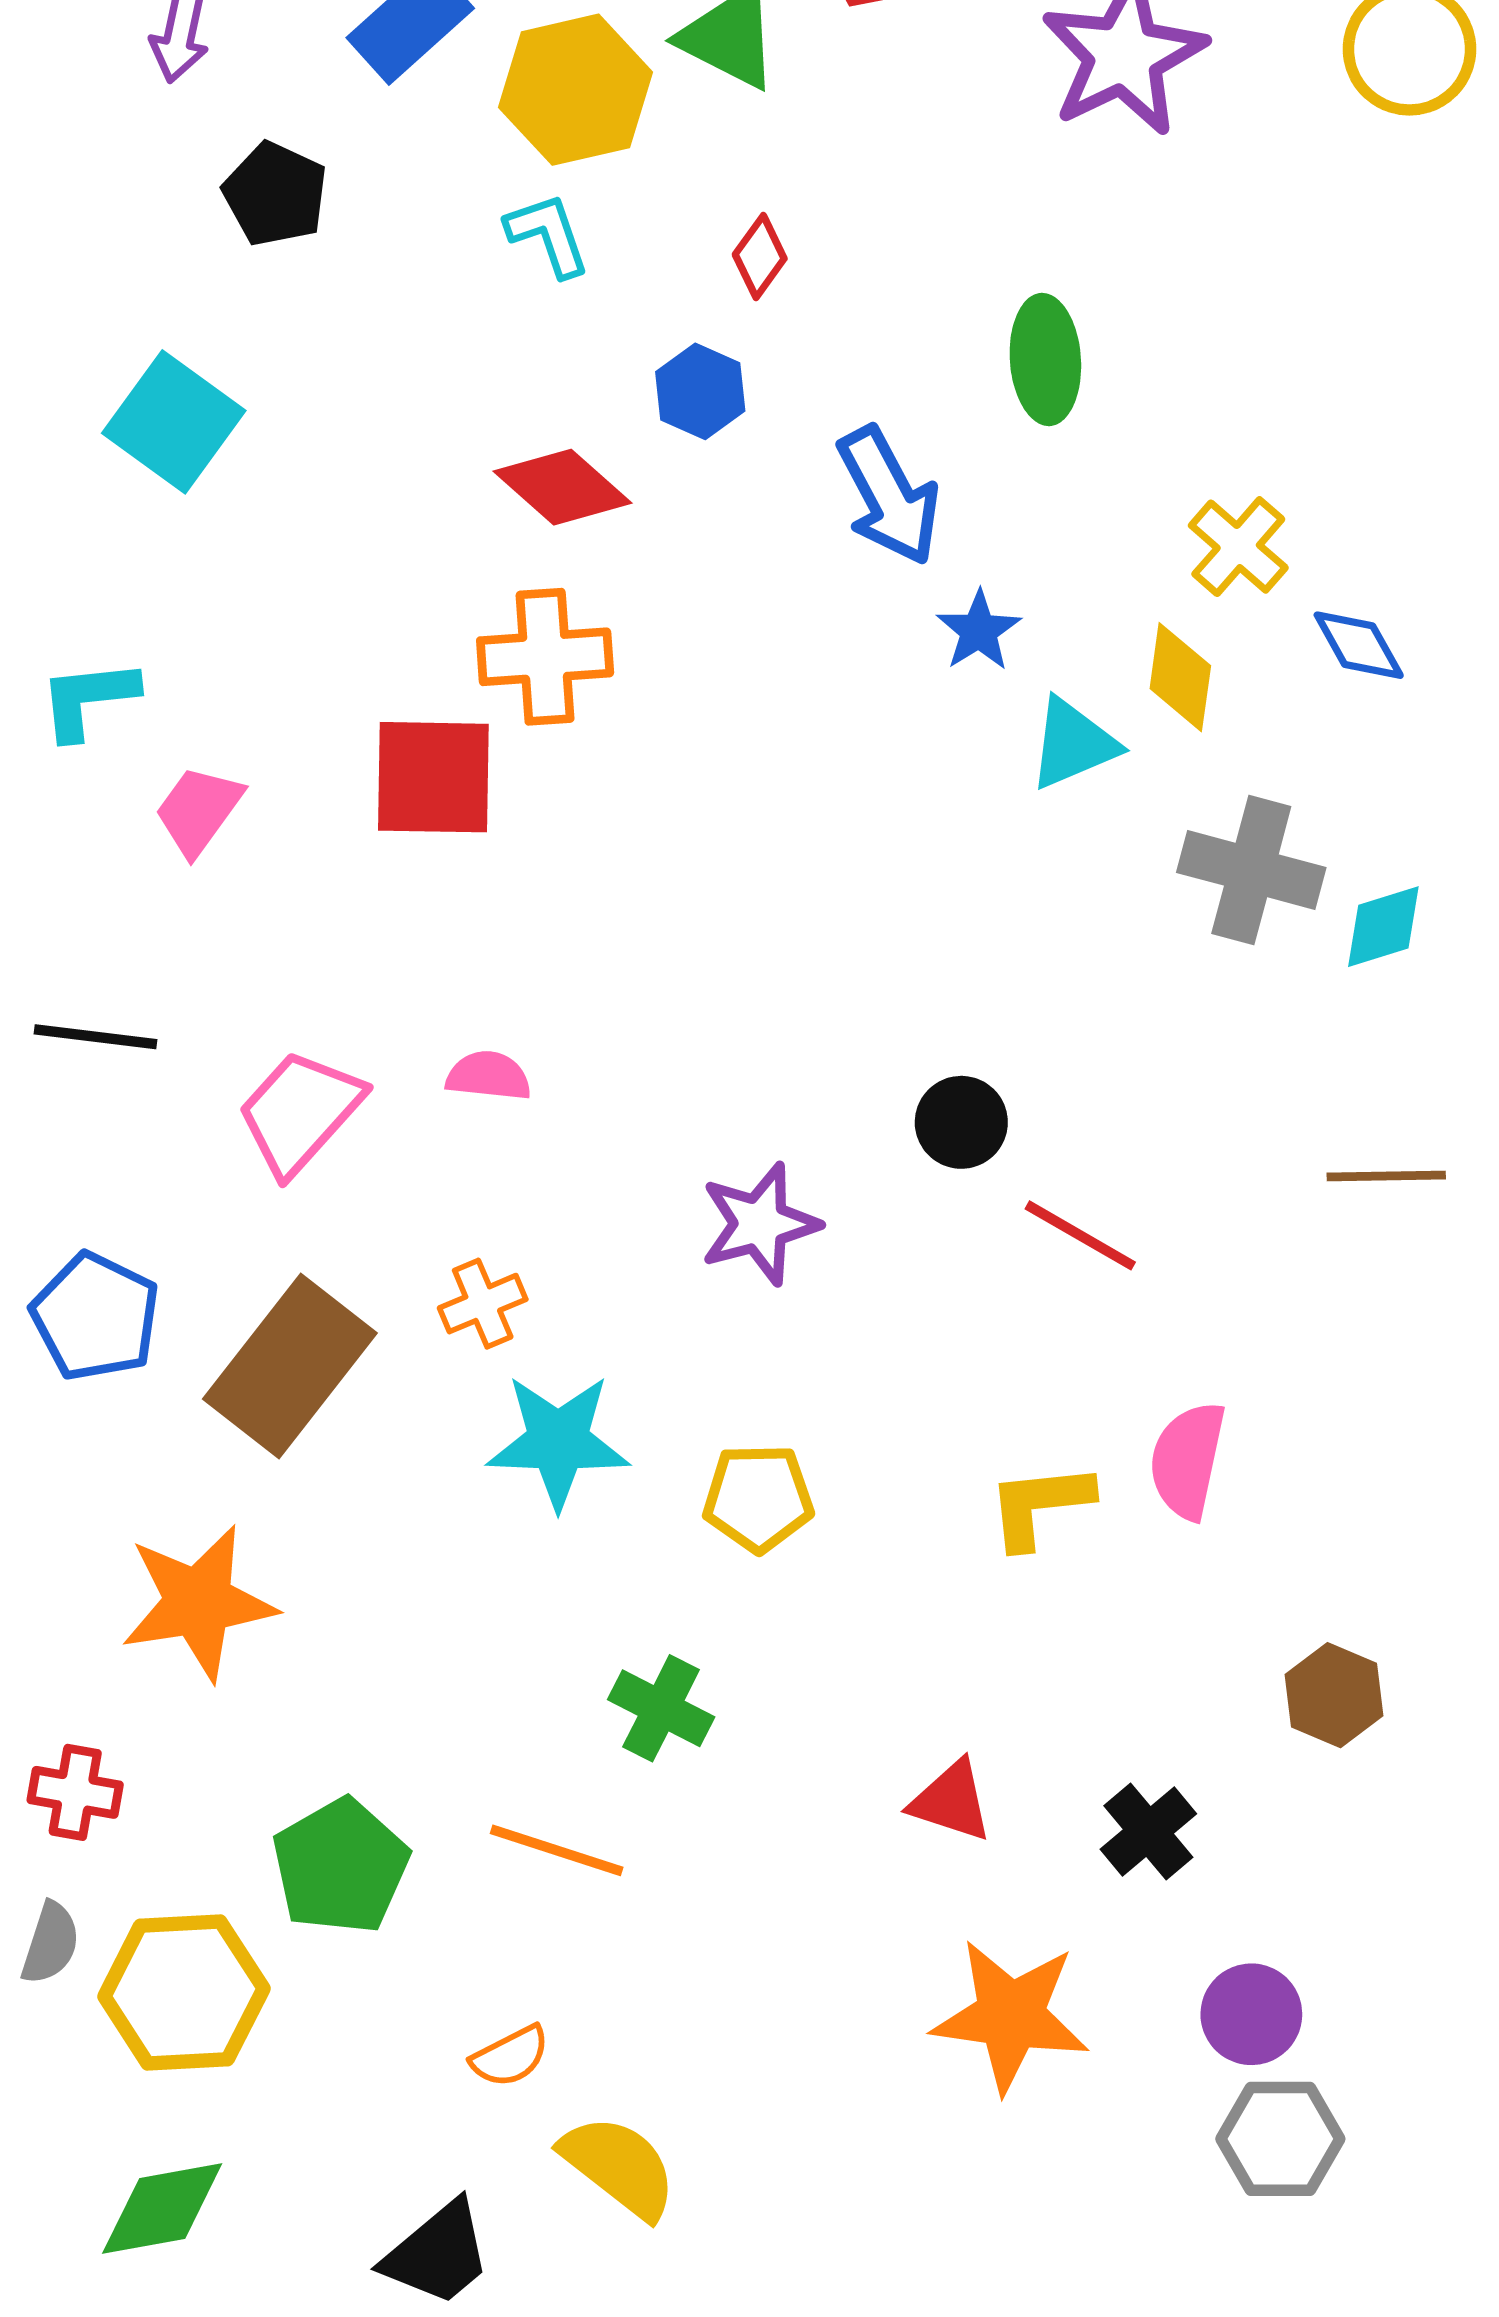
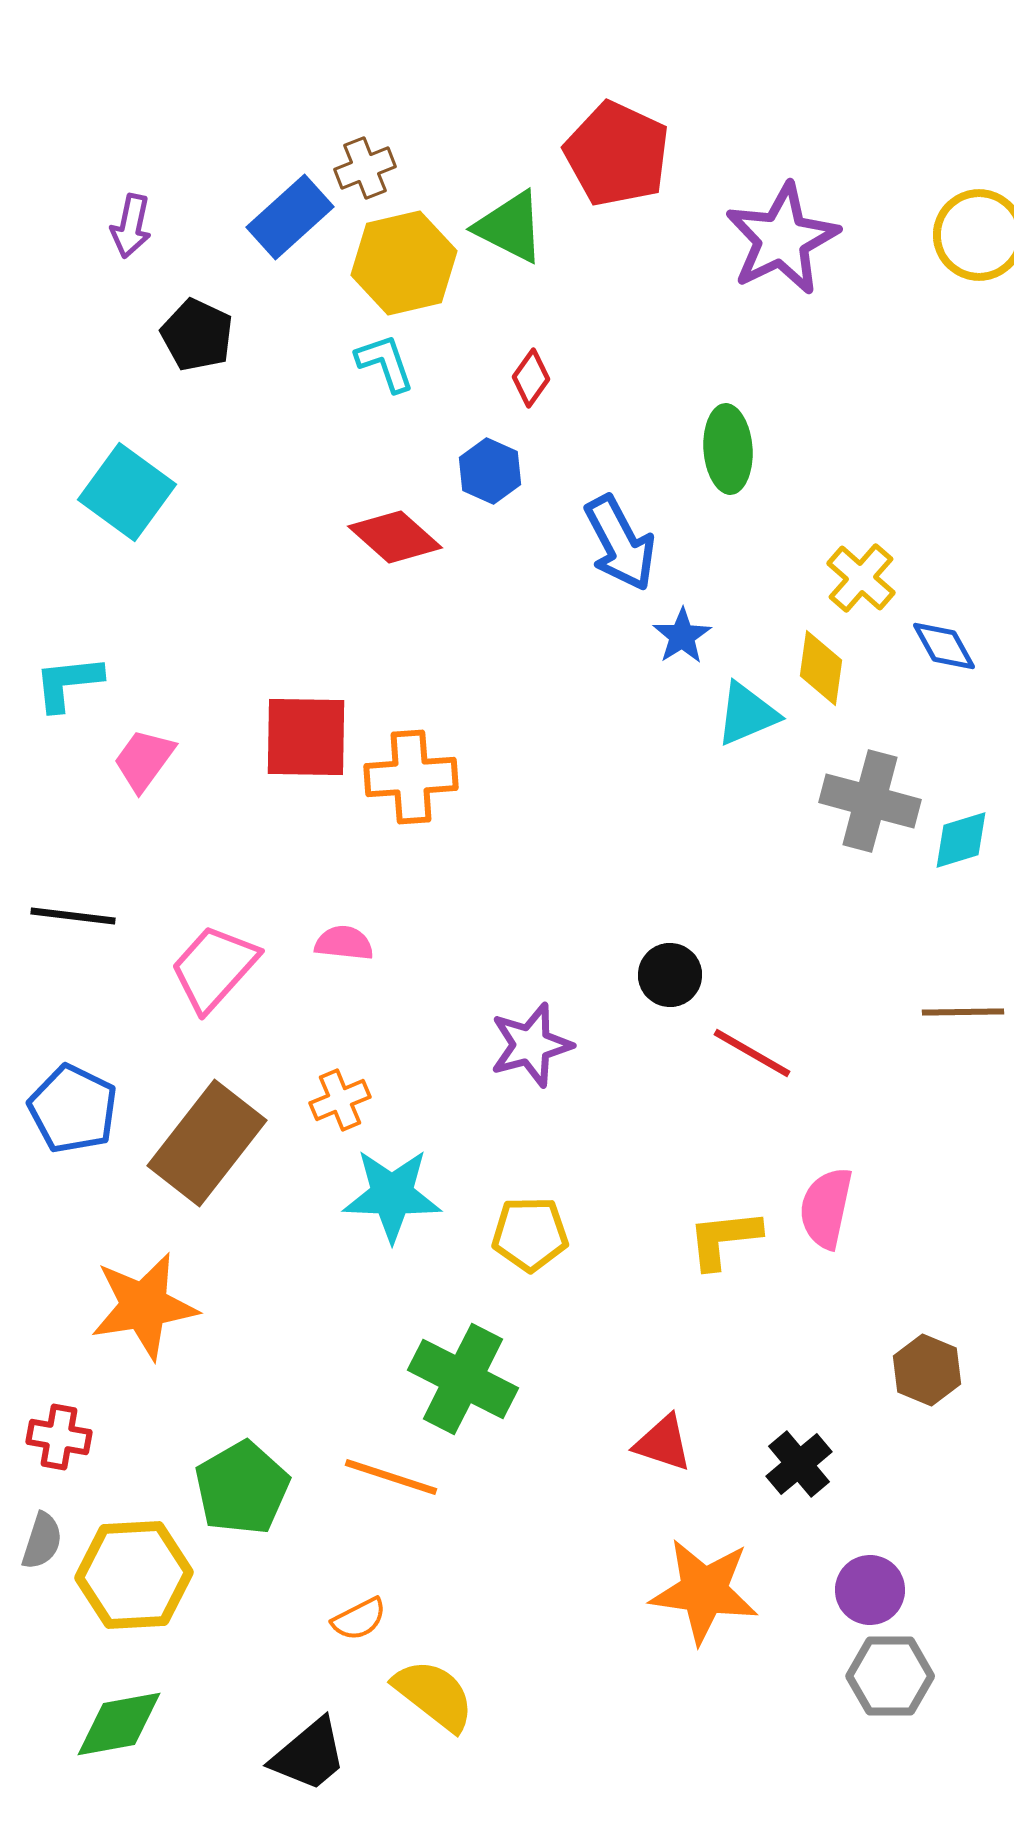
orange cross: (545, 657) -> (411, 777), moved
green cross: (661, 1708) -> (463, 1379), size x1.5

